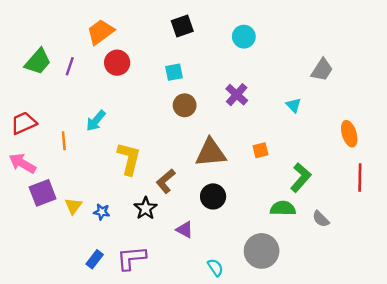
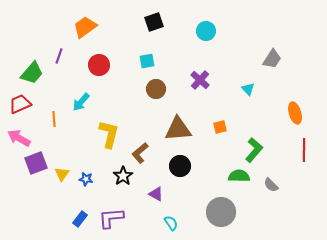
green trapezoid: (38, 61) -> (32, 73), moved
red circle: (117, 63) -> (99, 65), moved
cyan semicircle: (215, 268) -> (171, 223), moved

